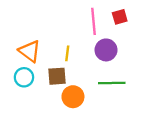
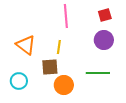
pink line: (93, 21) -> (66, 16), moved
purple circle: (106, 50) -> (104, 40), moved
cyan circle: (24, 77) -> (19, 81), moved

